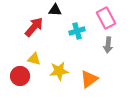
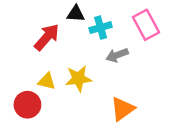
cyan cross: (77, 31) -> (101, 28), moved
gray arrow: (108, 45) -> (117, 55), moved, turned 63
yellow star: (59, 71) -> (78, 79), moved

